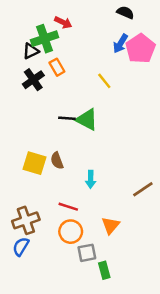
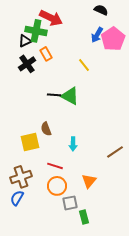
red arrow: (63, 22) -> (51, 18), size x1.6
green cross: (45, 39) -> (36, 31), turned 30
yellow square: (35, 163) -> (30, 142), moved, turned -30

